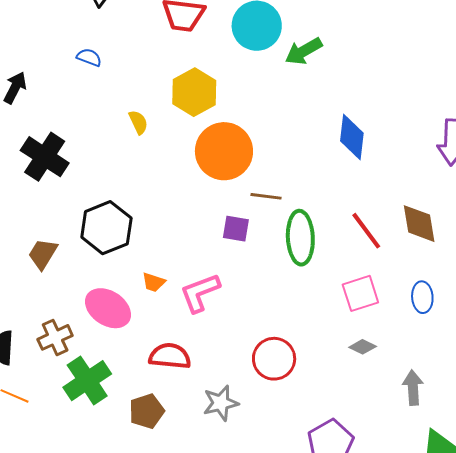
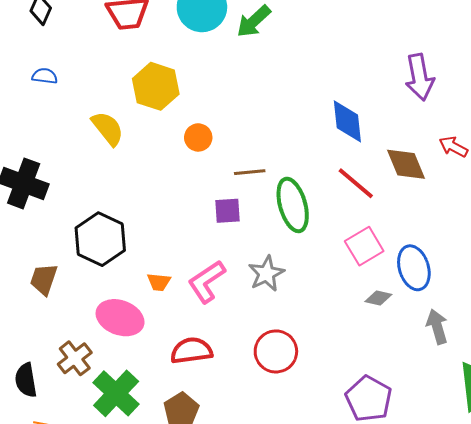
yellow semicircle: (138, 122) -> (108, 128), size x1.5
blue diamond: (352, 137) -> (347, 121), moved
orange circle: (224, 151) -> (198, 137), size x0.5
blue ellipse: (422, 297) -> (414, 268), moved, size x1.4
red circle: (274, 359) -> (276, 351), moved
gray star: (221, 403) -> (266, 274), moved

